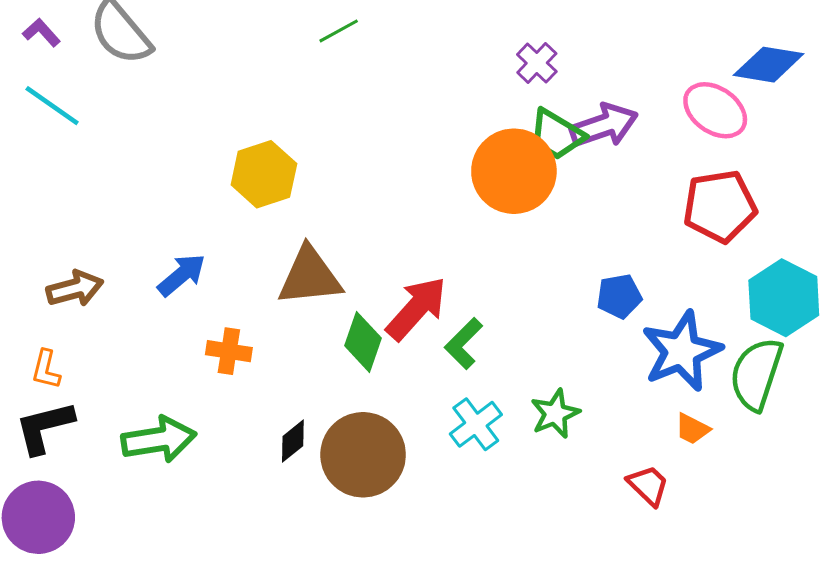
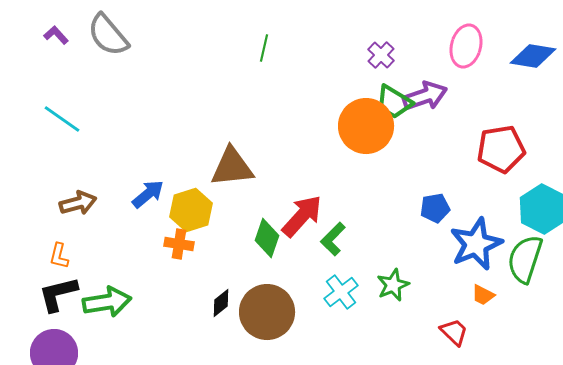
green line: (339, 31) -> (264, 48), moved, turned -48
cyan line: (52, 106) -> (62, 119), moved
pink ellipse: (715, 110) -> (466, 46), moved, turned 69
yellow hexagon: (264, 174) -> (191, 210), moved
brown triangle: (310, 276) -> (232, 167), moved
green arrow: (159, 440) -> (107, 302), moved

